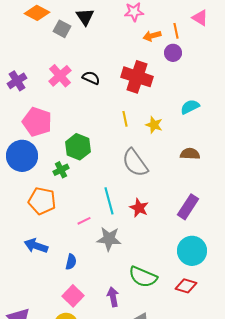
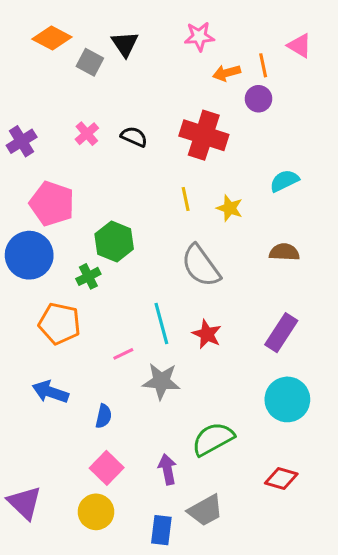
pink cross: (60, 76) -> (87, 134), size x0.7
green semicircle: (143, 277) -> (213, 439), turned 128
red diamond: (186, 286) -> (281, 478), moved

